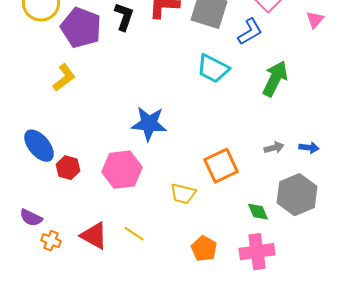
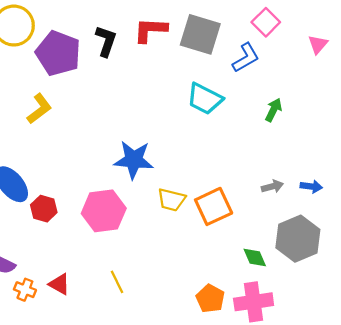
green arrow: (275, 79) -> (274, 110), size x0.6
yellow trapezoid: (183, 194) -> (171, 200), moved
yellow line: (134, 234) -> (117, 282), turned 30
red triangle: (94, 236) -> (59, 284), moved, size x0.7
orange pentagon: (204, 249) -> (210, 299), moved

